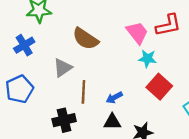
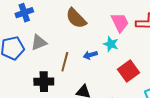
cyan star: (147, 59) -> (111, 44), moved
gray triangle: (63, 68) -> (39, 42), moved
blue arrow: (114, 98) -> (90, 55), moved

